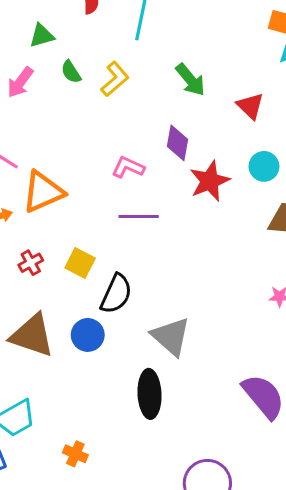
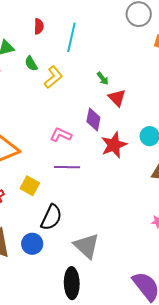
green semicircle: (71, 72) -> (31, 64), moved
green arrow: (190, 80) -> (103, 78), size x0.6
red triangle: (250, 106) -> (117, 98), moved
yellow square: (80, 263) -> (30, 186), moved

